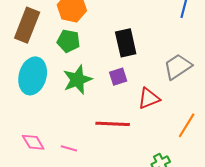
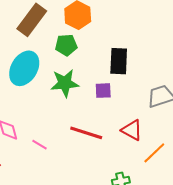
green pentagon: (68, 41) -> (66, 45), turned -30
red triangle: (149, 98) -> (132, 130), moved, turned 35

